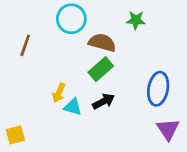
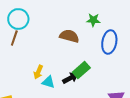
cyan circle: (71, 19) -> (18, 19), moved
green rectangle: (101, 69) -> (81, 70), moved
blue ellipse: (158, 89) -> (109, 42), moved

